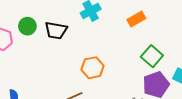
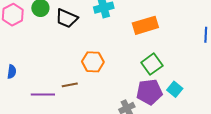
orange rectangle: (136, 19) -> (145, 25), size x1.4

